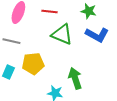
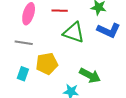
green arrow: (75, 78) -> (90, 75), turned 140

